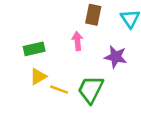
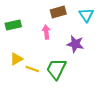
brown rectangle: (93, 15) -> (58, 12), turned 63
green rectangle: (34, 49) -> (13, 25), moved

